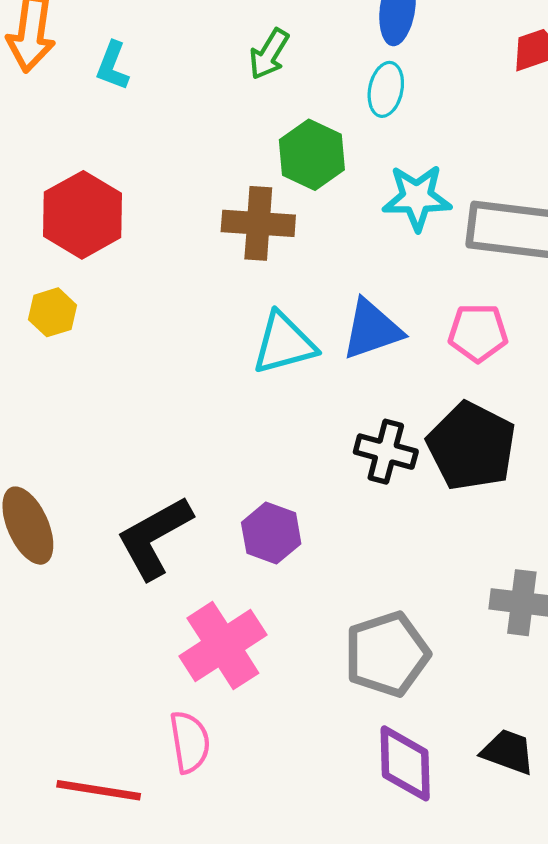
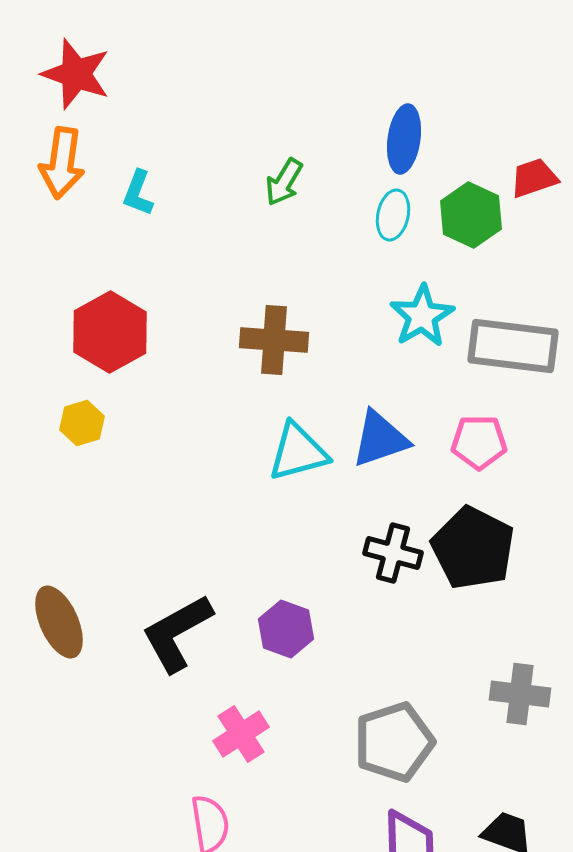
green hexagon: (312, 155) -> (471, 215), moved
cyan star: (417, 198) -> (422, 316), turned -30
pink cross: (223, 646) -> (241, 734), size x0.7

